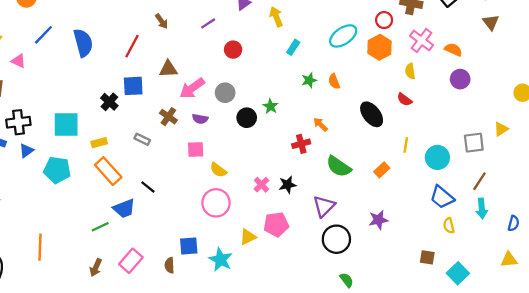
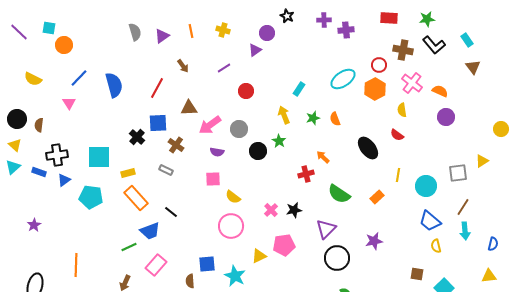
yellow arrow: (276, 17) -> (284, 115), moved
pink triangle: (18, 61) -> (69, 103), moved, turned 32
brown cross: (168, 117) -> (176, 145), moved
pink rectangle: (131, 261) -> (156, 265), moved

